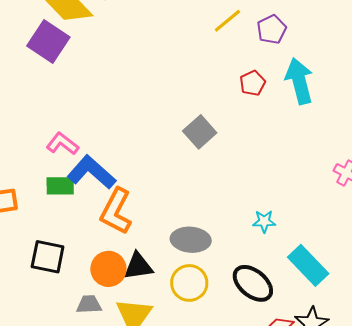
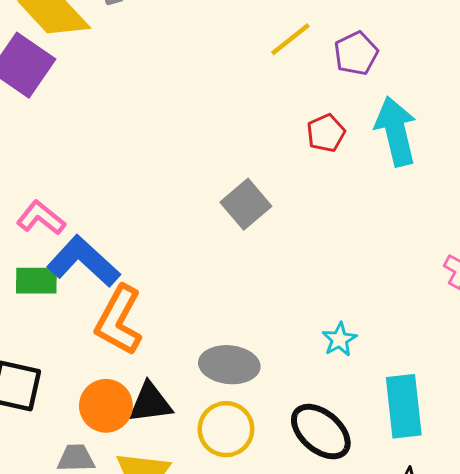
cyan star: (264, 221) -> (339, 339), turned -30
cyan rectangle: (308, 265) -> (404, 406), turned 36

